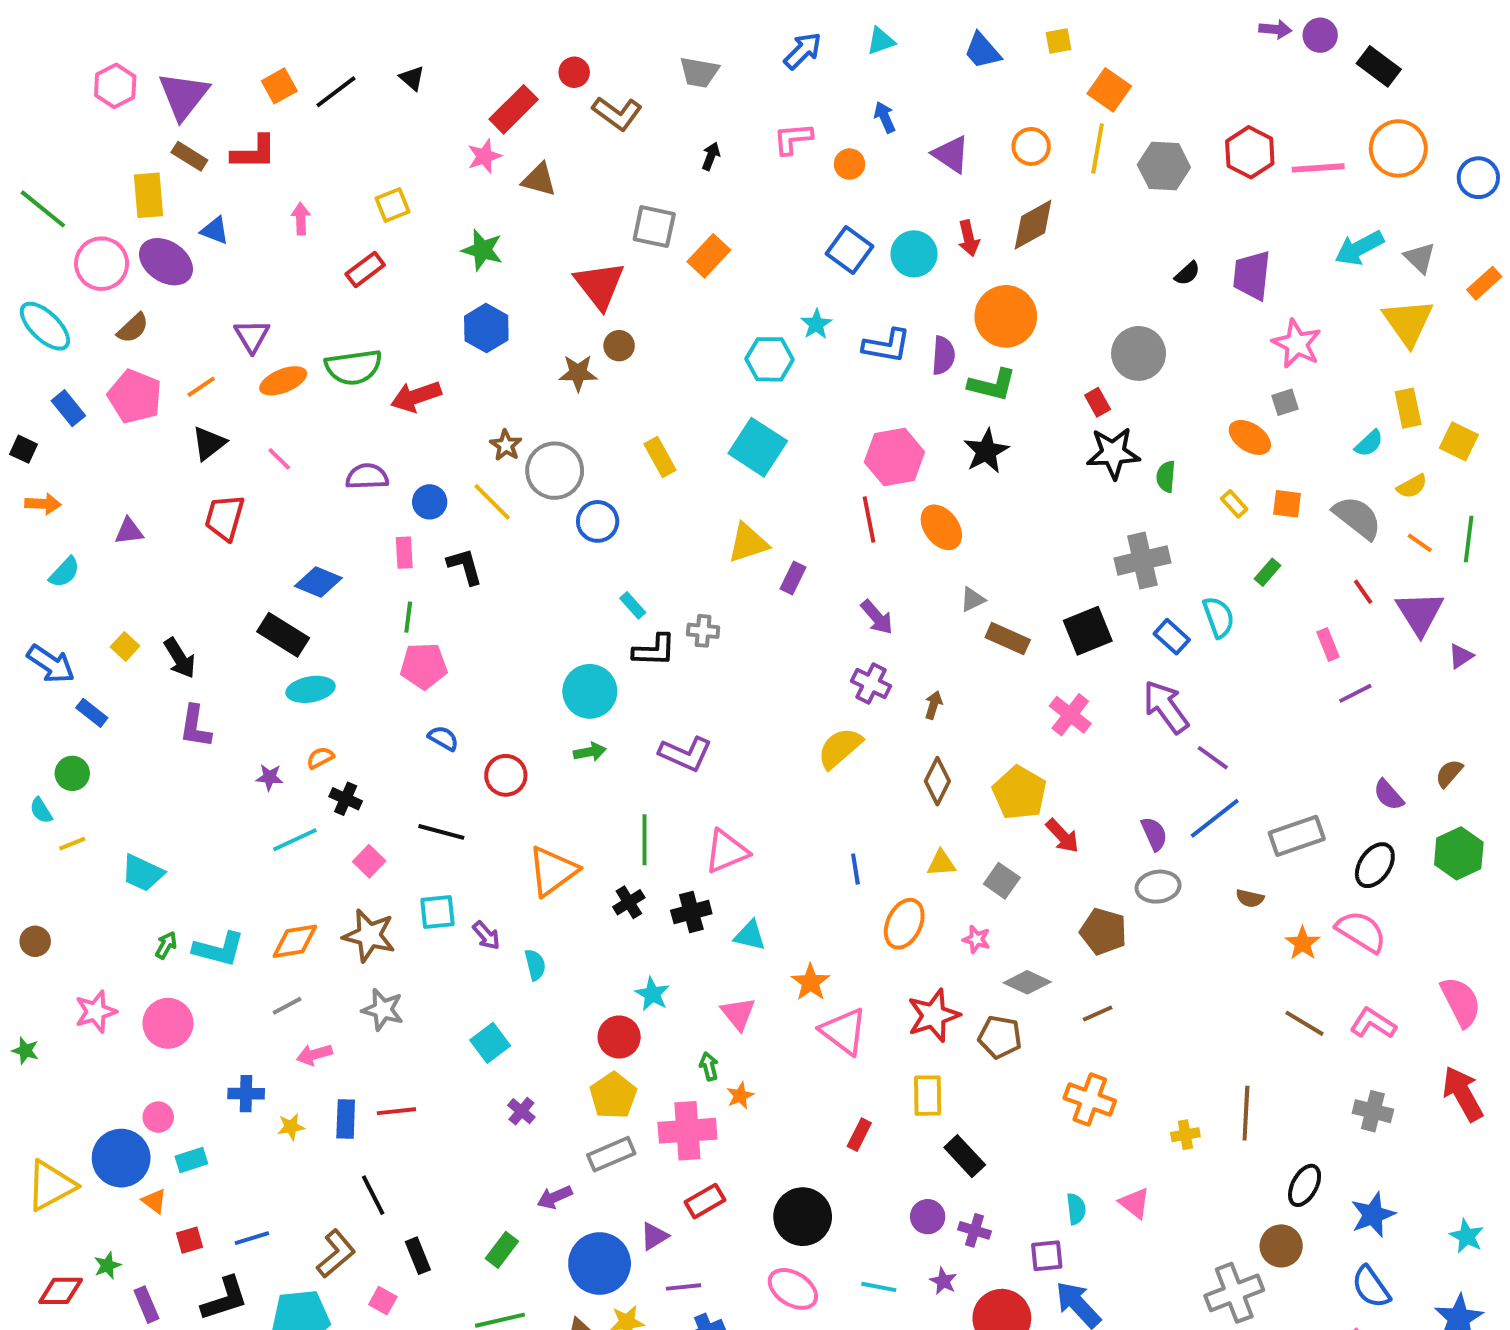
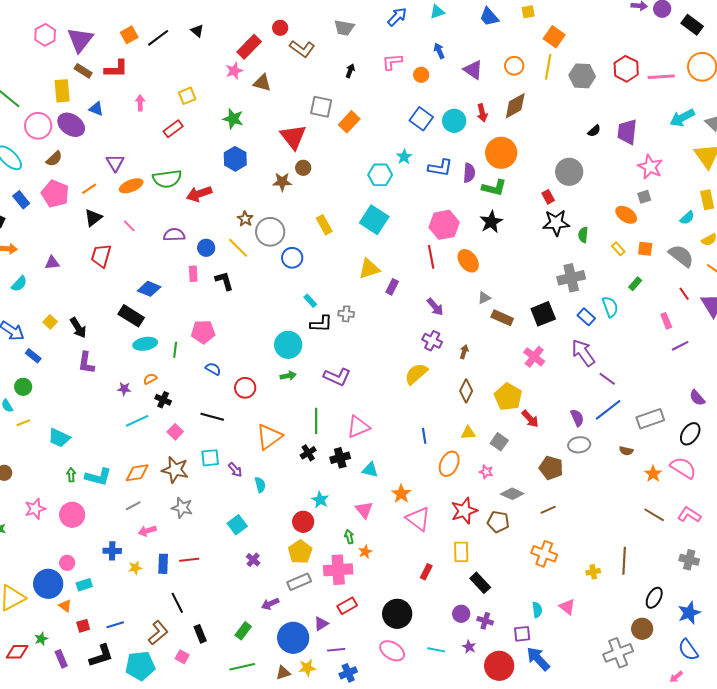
green line: (408, 617) -> (175, 350), moved
green arrow: (166, 945) -> (71, 475), turned -32

